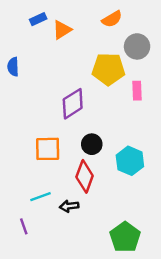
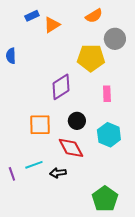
pink rectangle: (137, 91) -> (107, 94), moved
red diamond: (85, 176) -> (71, 148), turned -48
purple line: (24, 226) -> (12, 174), moved

